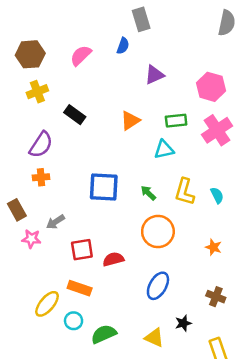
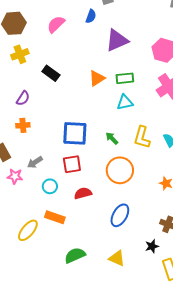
purple triangle: (154, 75) -> (117, 40), size x1.4
green rectangle: (176, 121) -> (125, 78), moved
purple semicircle: (41, 145) -> (23, 98), size x0.7
red square: (82, 250) -> (72, 164), moved
cyan circle: (74, 321) -> (50, 186), moved
black star: (183, 323) -> (152, 246), moved

